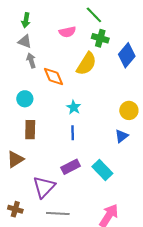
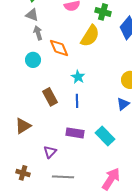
cyan circle: (25, 99) -> (33, 60), moved
brown rectangle: (30, 130) -> (50, 97), moved, turned -30
purple rectangle: (71, 167) -> (75, 133), turned 36
purple triangle: (44, 187) -> (50, 152), size x0.6

